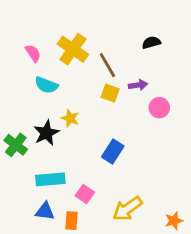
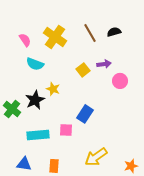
brown line: (107, 65) -> (90, 33), moved
yellow square: (110, 93) -> (83, 70), turned 32
pink square: (85, 194) -> (66, 130), moved, turned -32
blue triangle: (45, 211) -> (24, 164), moved

